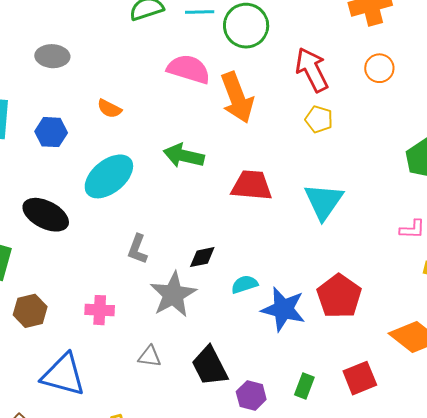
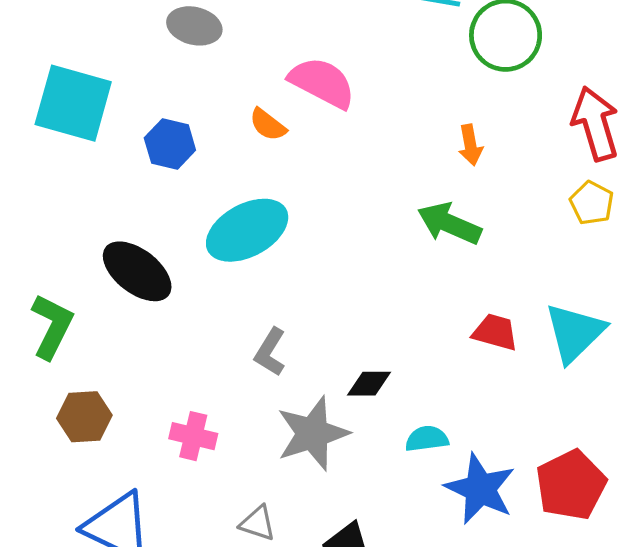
pink semicircle: (189, 69) -> (322, 83), moved
orange arrow: (237, 98) -> (470, 145), size x0.5
green arrow: (184, 156) -> (449, 224), moved
red trapezoid: (252, 185) -> (495, 332), moved, size x0.7

